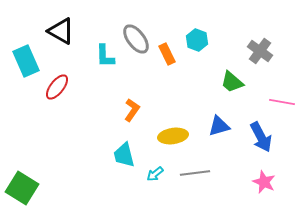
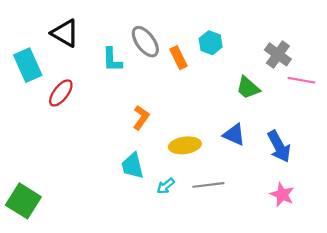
pink line: (282, 102) -> (301, 80), moved
blue triangle: (219, 126) -> (234, 135), turned 40

